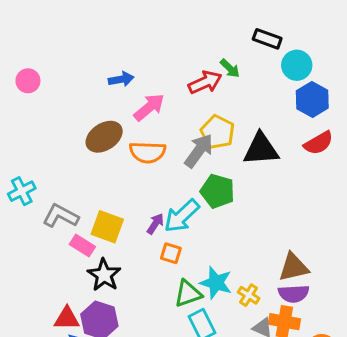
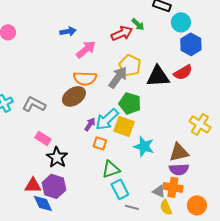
brown ellipse: (104, 137) -> (74, 96), moved
red semicircle: (318, 143) -> (183, 72), moved
gray L-shape: (61, 216) -> (34, 104), moved
yellow square: (107, 227) -> (124, 126), moved
cyan star: (216, 283) -> (144, 146), moved
yellow cross: (249, 295) -> (200, 124), moved, size x1.5

